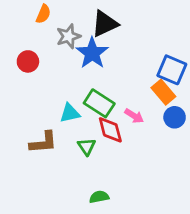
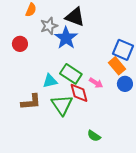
black triangle: (105, 24) -> (75, 17), turned 45
green triangle: (87, 147) -> (62, 105), size x1.6
green semicircle: (99, 197) -> (94, 136), moved, turned -136

